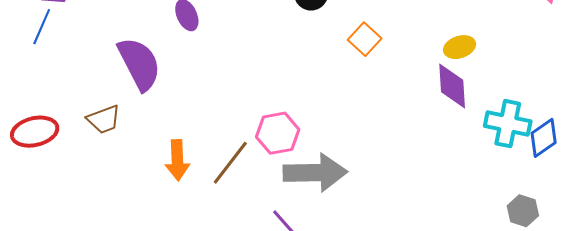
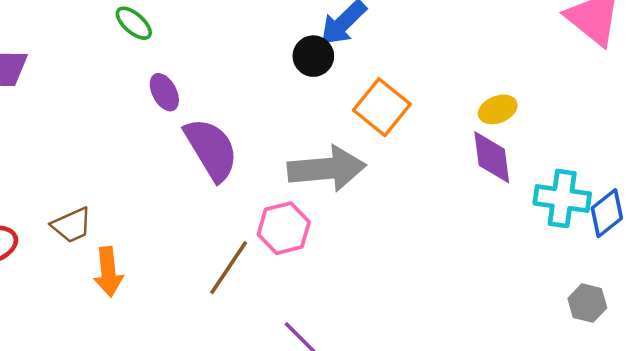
orange square: (365, 39) -> (382, 107), size x1.4
purple semicircle: (139, 64) -> (211, 149), moved
orange arrow: (177, 160) -> (108, 272), moved
gray arrow: (315, 173) -> (327, 169), moved

